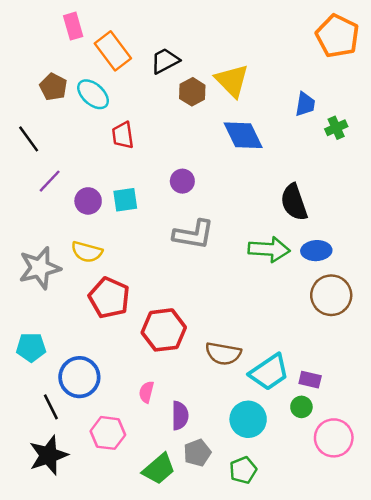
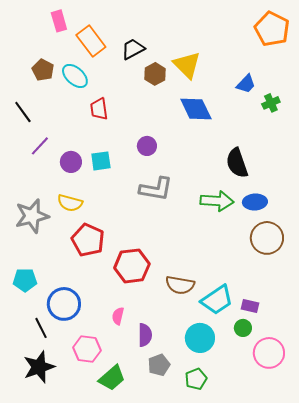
blue trapezoid: (305, 104) -> (246, 84), turned 35
green trapezoid: (159, 469) -> (112, 378), moved

